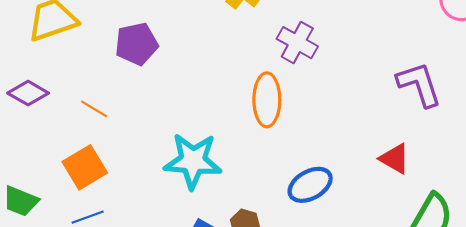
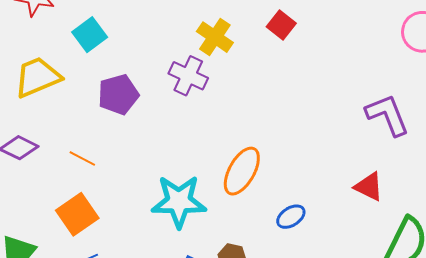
purple cross: (297, 43) -> (188, 76), moved
orange ellipse: (267, 100) -> (242, 171), moved, turned 33
blue ellipse: (310, 185) -> (291, 217), size x0.7

